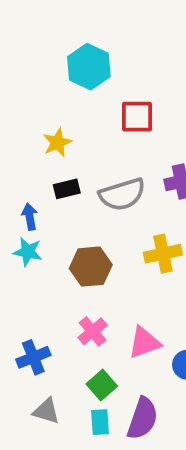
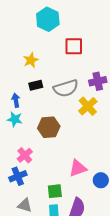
yellow cross: (163, 254) -> (88, 106), moved, turned -30
pink cross: (93, 331) -> (25, 155), moved
green square: (102, 385) -> (55, 191), turned 35

